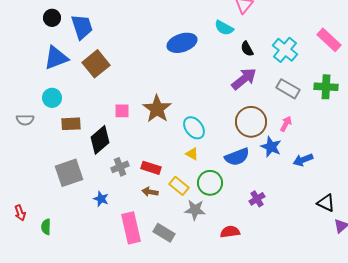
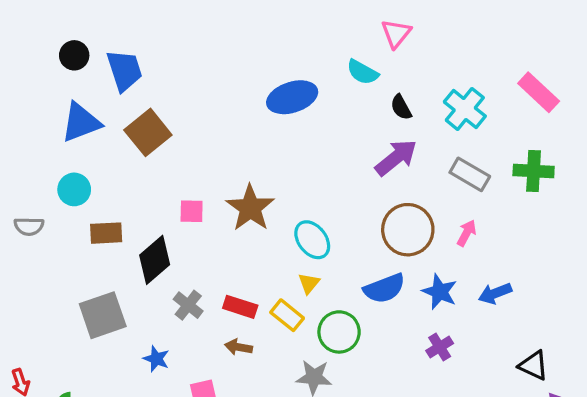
blue star: (271, 147) -> (440, 292), moved
yellow triangle: (192, 154) -> (309, 283), turned 40
gray cross: (120, 167) -> (188, 305), turned -30
yellow rectangle: (179, 186) -> (287, 315), moved
purple cross: (257, 199) -> (440, 347), moved

